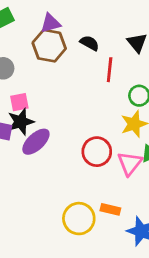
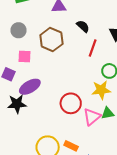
brown hexagon: (49, 46) -> (51, 40), moved
black star: (21, 122) -> (17, 104), moved

